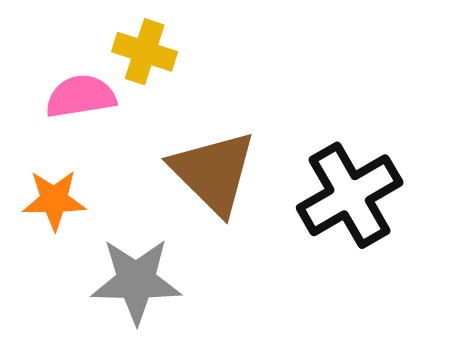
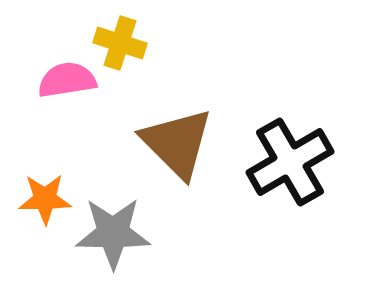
orange star: (54, 200) -> (45, 199), moved

